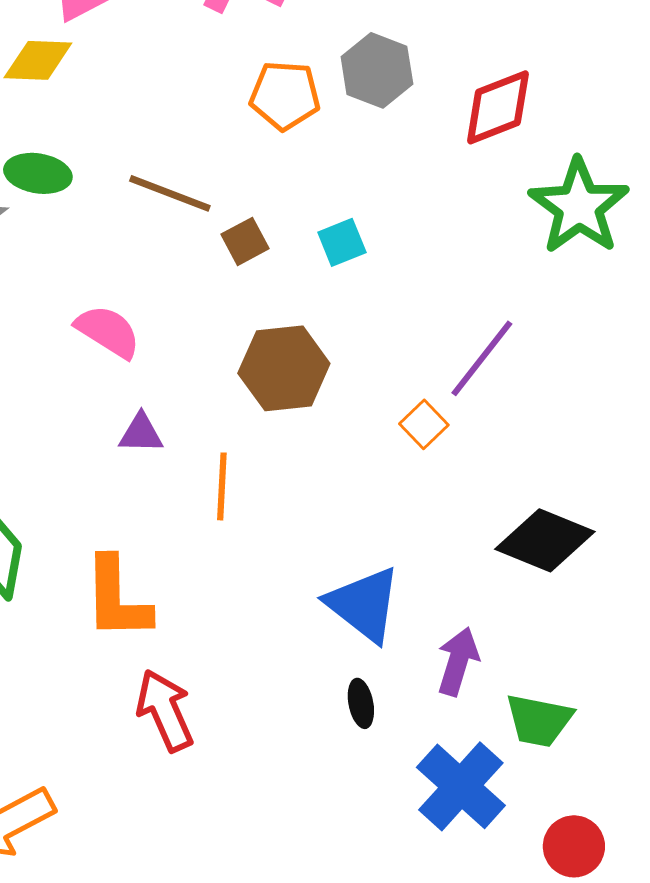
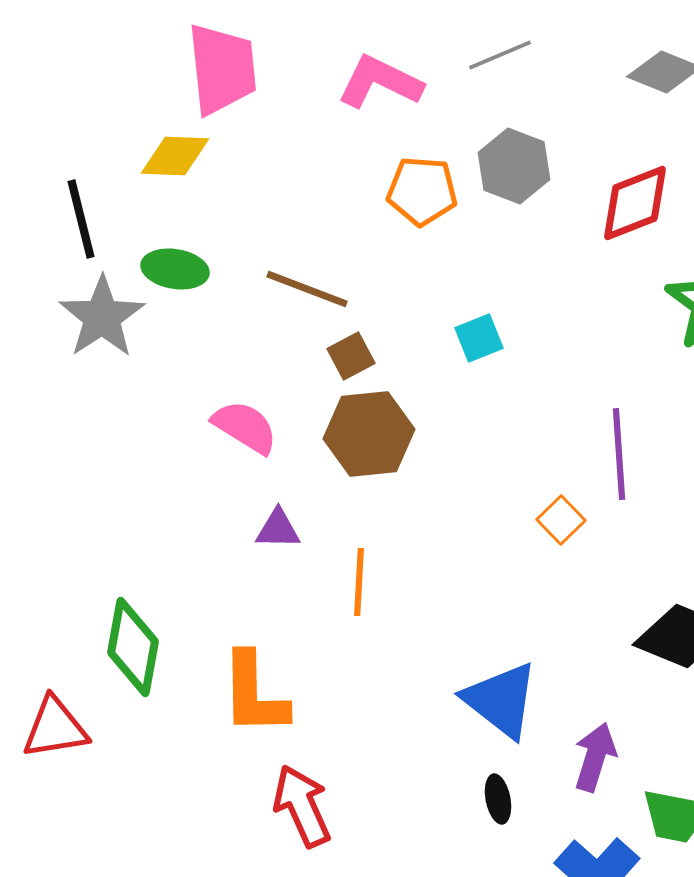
brown square: (245, 241) -> (351, 356), moved
purple line: (482, 358) -> (619, 454), turned -42
brown hexagon: (284, 368) -> (369, 434), moved

